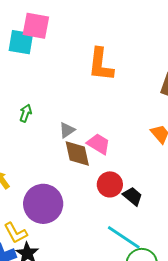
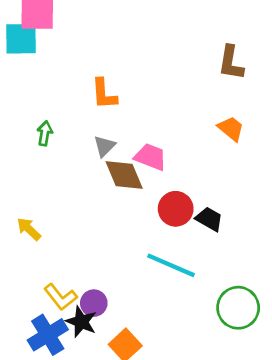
orange L-shape: (101, 65) -> (104, 94), moved, size x0.7
purple circle: (43, 204) -> (94, 303), moved, size x0.5
cyan line: (124, 237) -> (171, 265), moved

